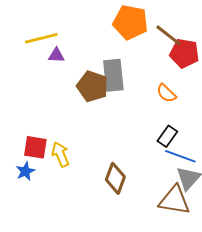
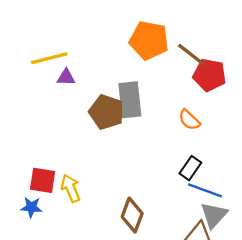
blue star: (25, 171) -> (31, 207), turned 30

